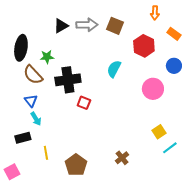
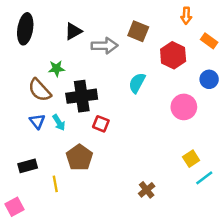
gray arrow: (87, 25) -> (105, 46), moved
black ellipse: (21, 48) -> (25, 29), moved
cyan arrow: (36, 119) -> (59, 123), moved
brown pentagon: (76, 165) -> (79, 157), moved

